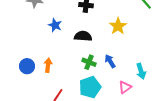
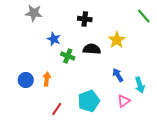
black semicircle: (83, 36) -> (92, 49), moved
blue arrow: (110, 61) -> (118, 75), moved
green cross: (89, 62) -> (68, 56), moved

